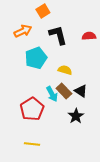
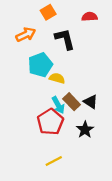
red semicircle: (89, 36) -> (89, 17), moved
yellow semicircle: (65, 70) -> (57, 78), moved
red pentagon: (32, 109) -> (50, 122), moved
yellow line: (32, 144) -> (54, 161), moved, turned -35

